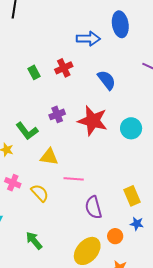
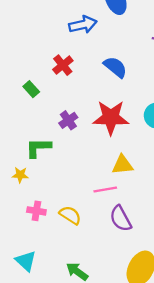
green rectangle: (34, 72) -> (31, 89), moved
green L-shape: (27, 131) -> (38, 148), turned 140
yellow triangle: (49, 157) -> (122, 165), moved
purple semicircle: (93, 207) -> (121, 219), moved

